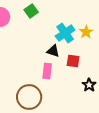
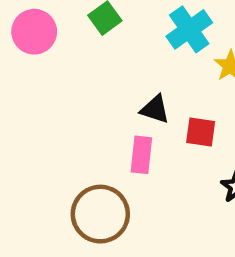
cyan cross: (65, 33) -> (189, 29), moved

